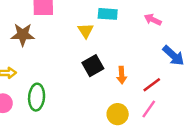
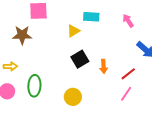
pink arrow: (153, 20) -> (128, 21), turned 32
yellow triangle: (86, 31) -> (73, 31), turned 32
yellow circle: (118, 114) -> (73, 97), moved

